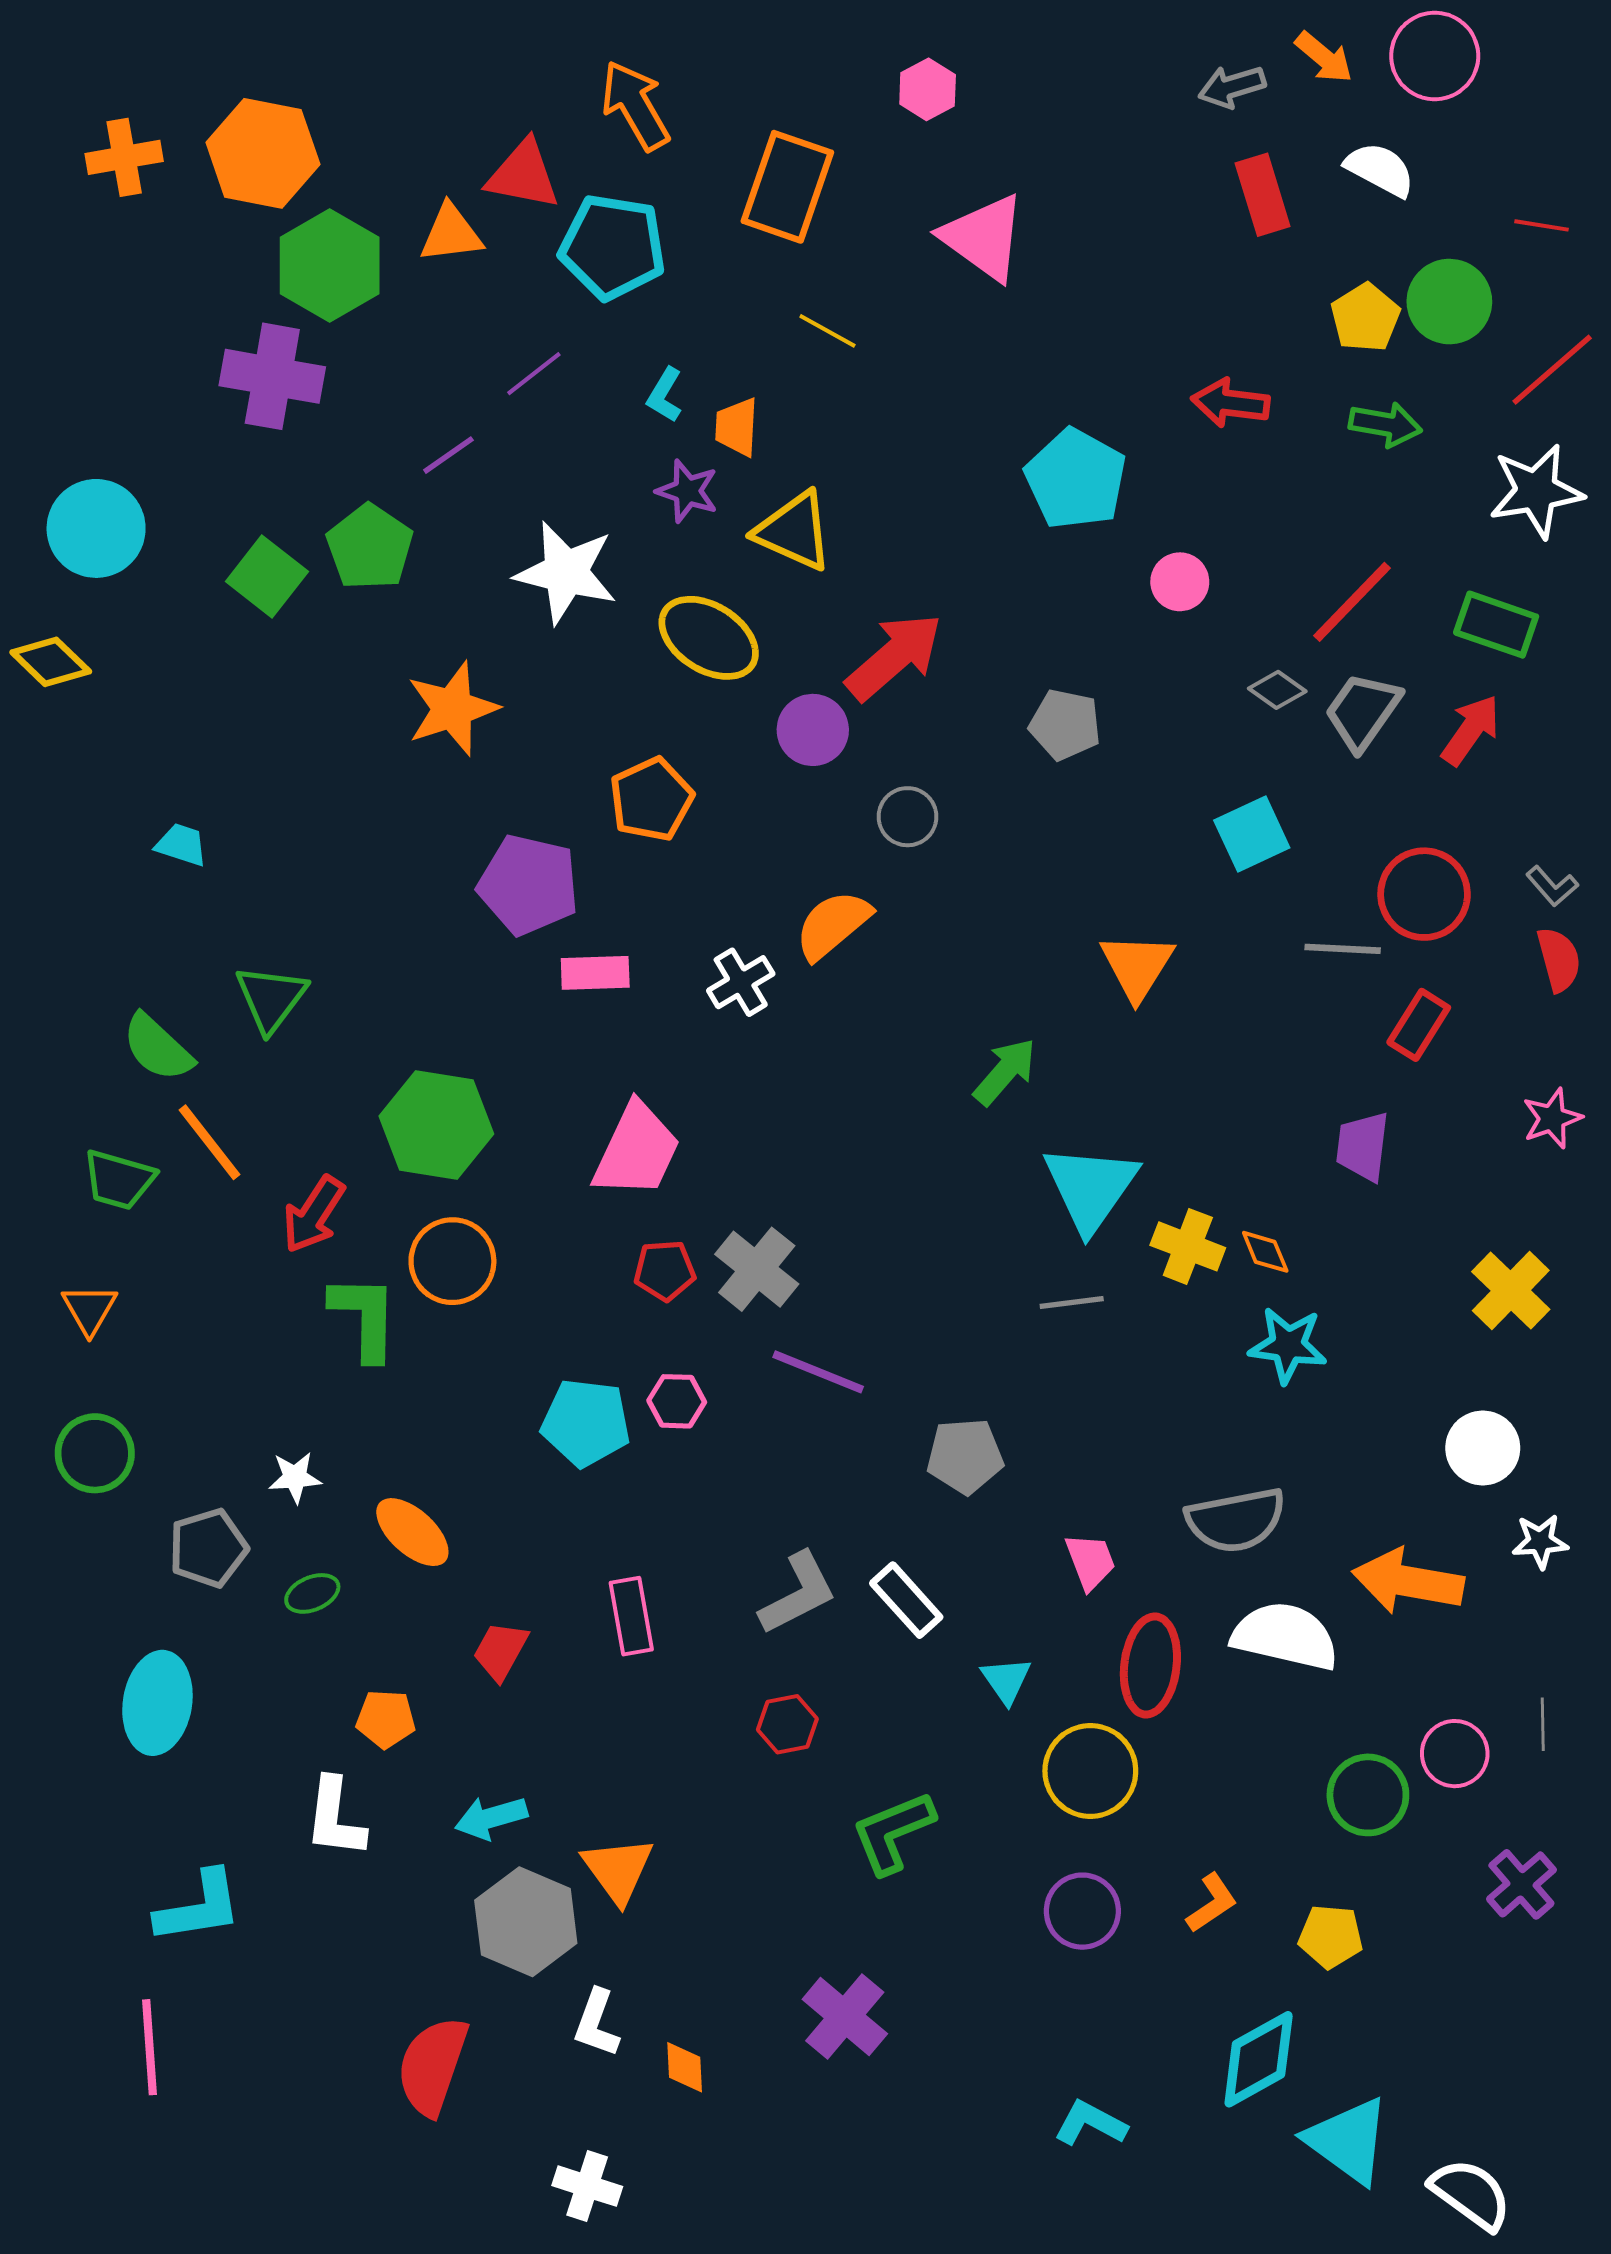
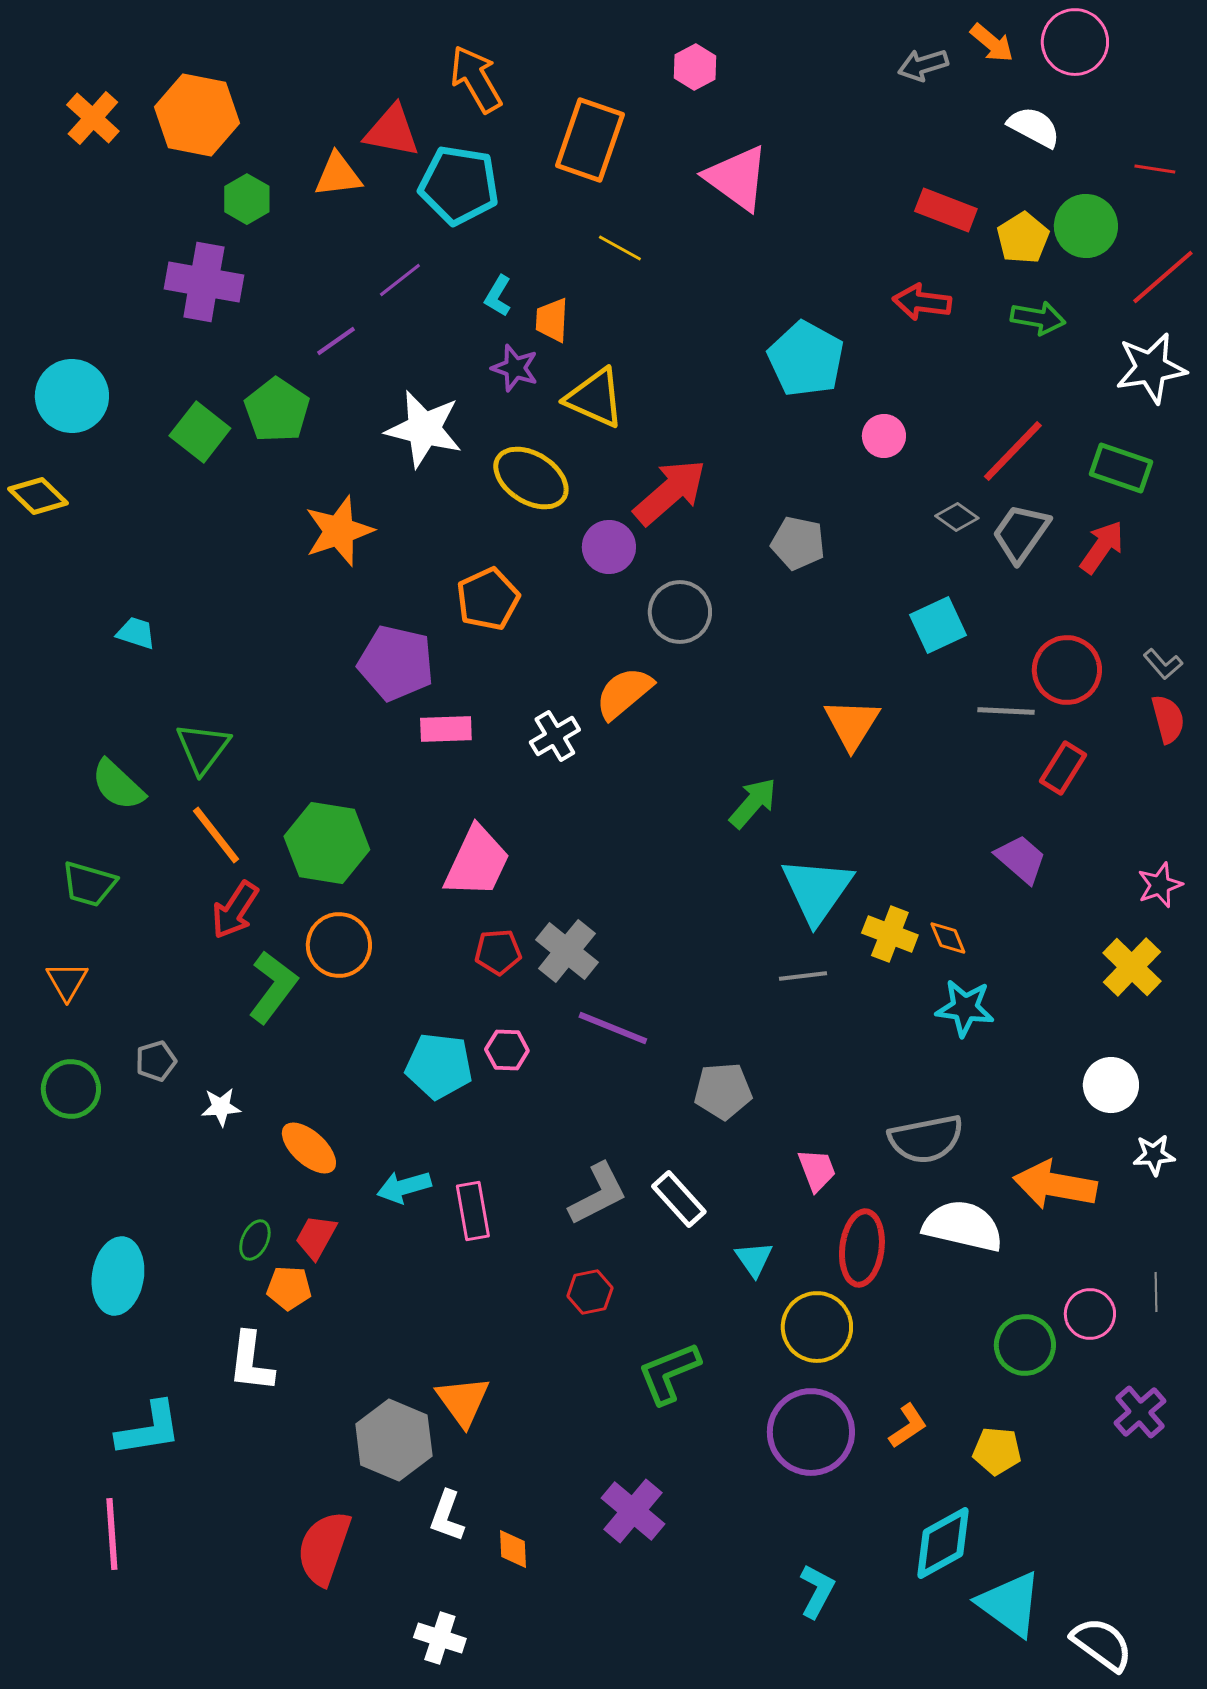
orange cross: (124, 157) -> (93, 118), turned -38
red rectangle: (1263, 195) -> (946, 210), moved, turned -52
green hexagon: (330, 266) -> (247, 199), size x0.6
gray circle: (908, 817) -> (680, 612), size x1.4
pink star: (1552, 1118) -> (1160, 885), moved
orange line: (210, 1142) -> (216, 835), moved
purple trapezoid: (1363, 1146) -> (1021, 859), turned 124
green L-shape: (364, 1317) -> (273, 987), turned 36
gray pentagon: (208, 1548) -> (156, 1061), moved, size x0.7
green ellipse: (312, 1593) -> (255, 1240), moved, turned -42
red trapezoid: (500, 1651) -> (316, 1237), moved
cyan arrow: (491, 1818) -> (404, 1187), moved
purple circle: (1082, 1911) -> (811, 1432), size x1.5
cyan L-shape: (1090, 2123) -> (817, 1591), turned 90

